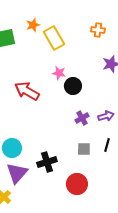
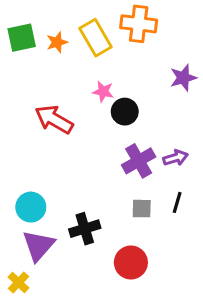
orange star: (33, 25) -> (57, 42), moved
orange cross: (98, 30) -> (139, 24), moved, size x1.6
purple cross: (82, 118) -> (139, 161), size x1.5

